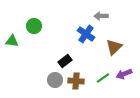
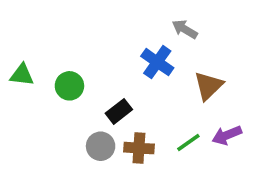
gray arrow: (101, 16) -> (185, 29), turned 32
green circle: (34, 26) -> (69, 86), moved

